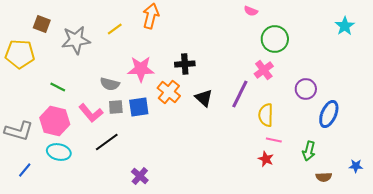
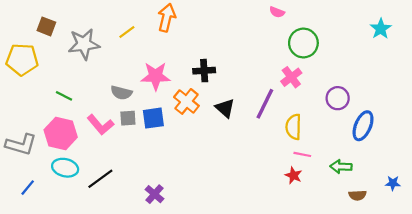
black line: (107, 142) -> (100, 179), moved
green arrow: (309, 151) -> (341, 167), turned 78

